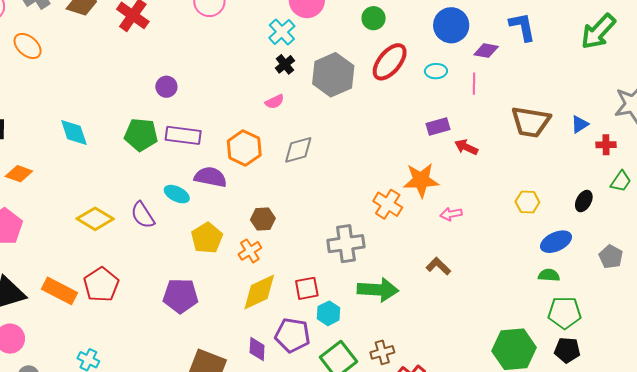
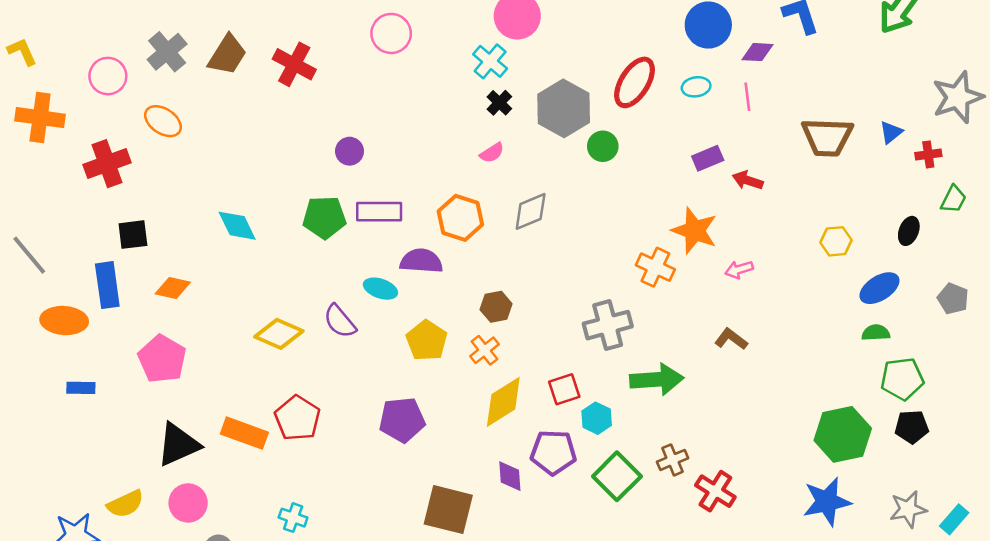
green circle: (374, 18) -> (603, 146), moved
orange star: (421, 180) -> (695, 231), turned 30

